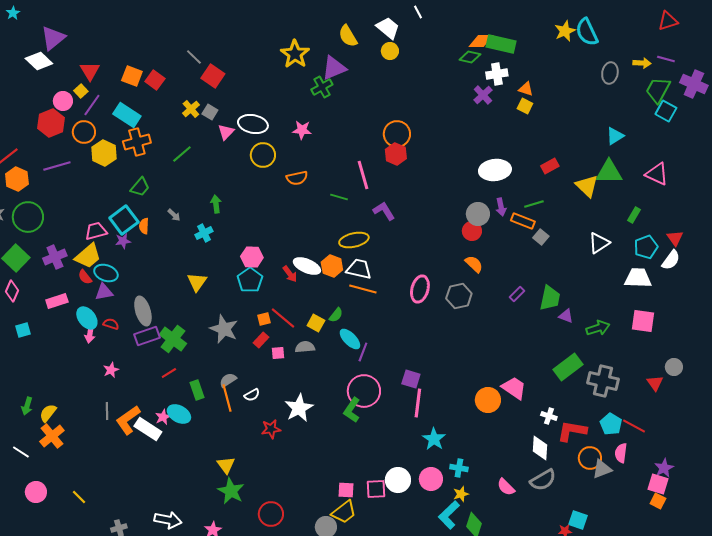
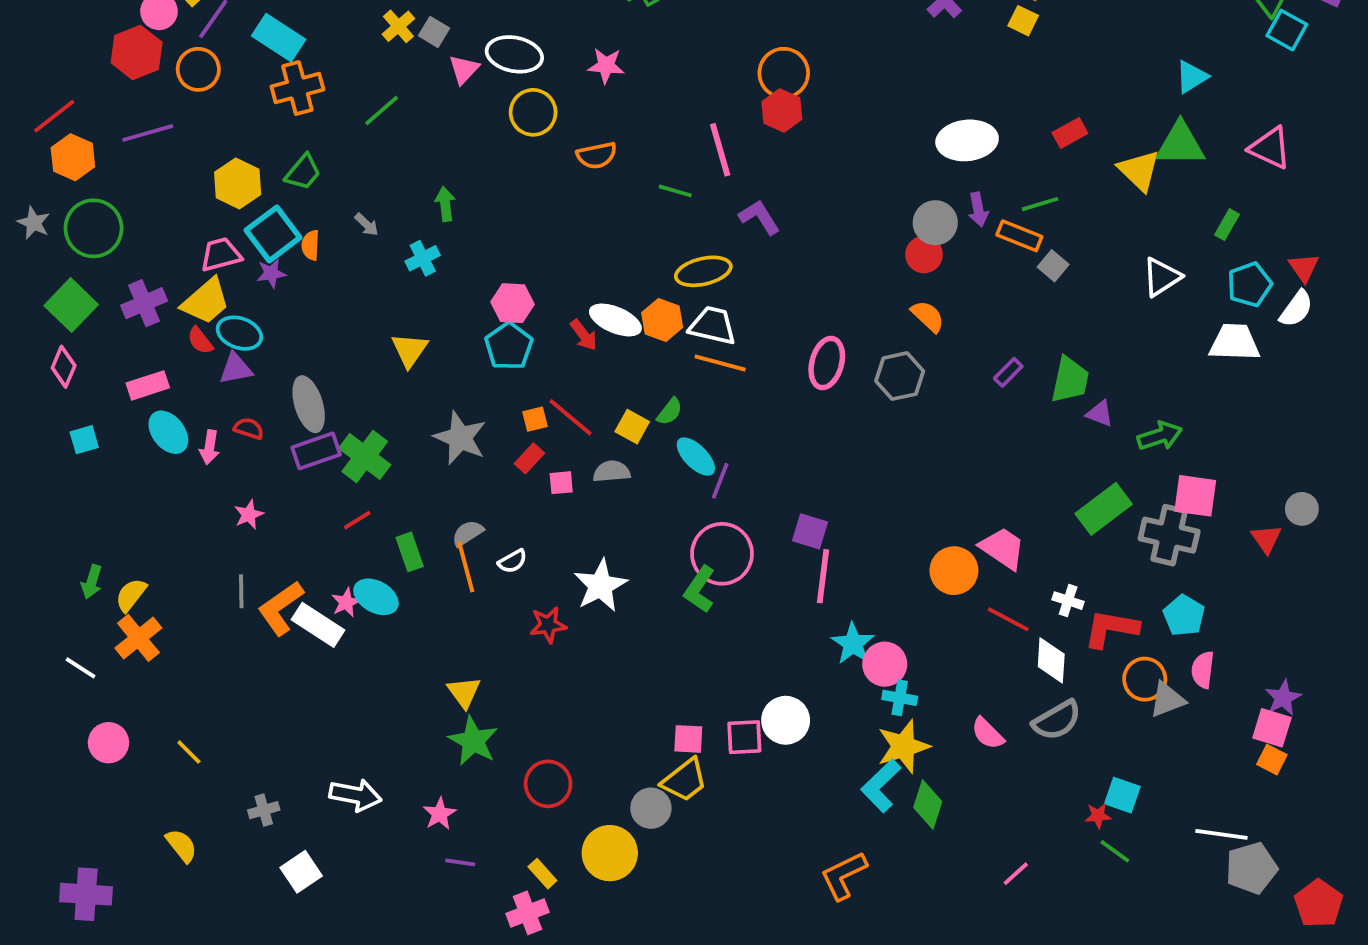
yellow hexagon: (104, 153) -> (238, 183), moved
cyan ellipse: (87, 318) -> (168, 432), moved
pink square: (643, 321) -> (1195, 496), moved
red line: (634, 426) -> (1008, 619), moved
pink circle: (431, 479) -> (885, 664), moved
yellow star: (461, 494) -> (903, 746), size x1.8

